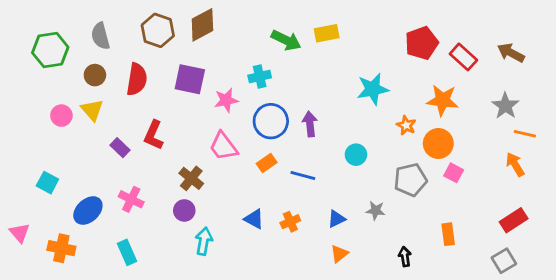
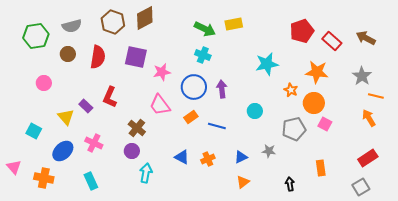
gray semicircle: (101, 36) -> (72, 26), turned -90
cyan cross: (260, 76) -> (203, 55), moved, turned 35
yellow triangle: (92, 110) -> (66, 117), moved

